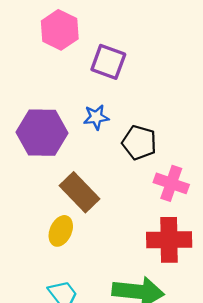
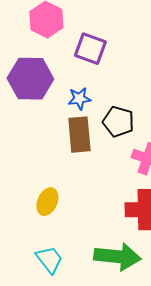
purple hexagon: (42, 133) -> (30, 79), moved
brown rectangle: (80, 192) -> (79, 135), moved, turned 39

